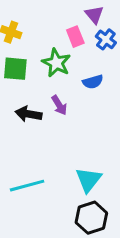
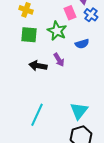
cyan line: (27, 186) -> (37, 115), turned -50

